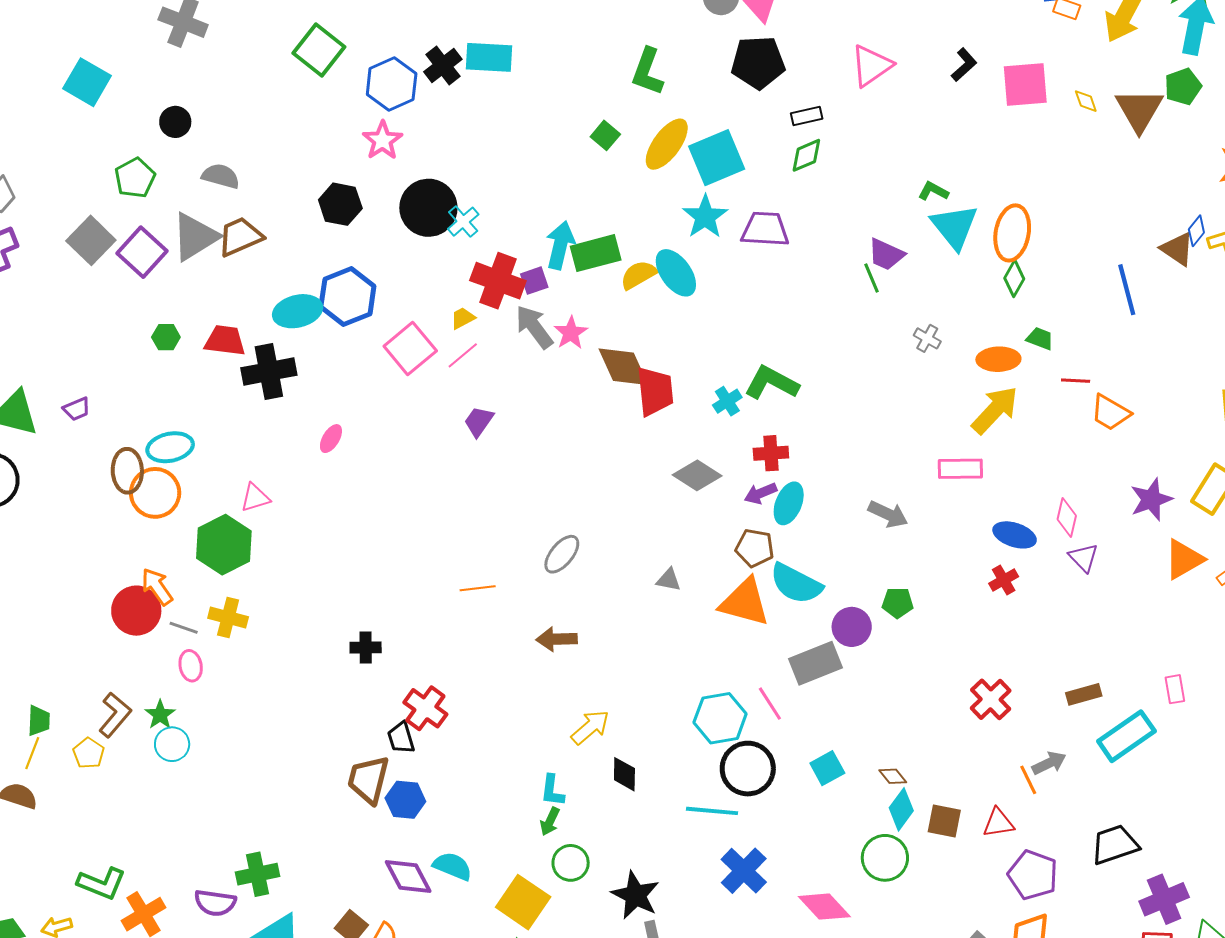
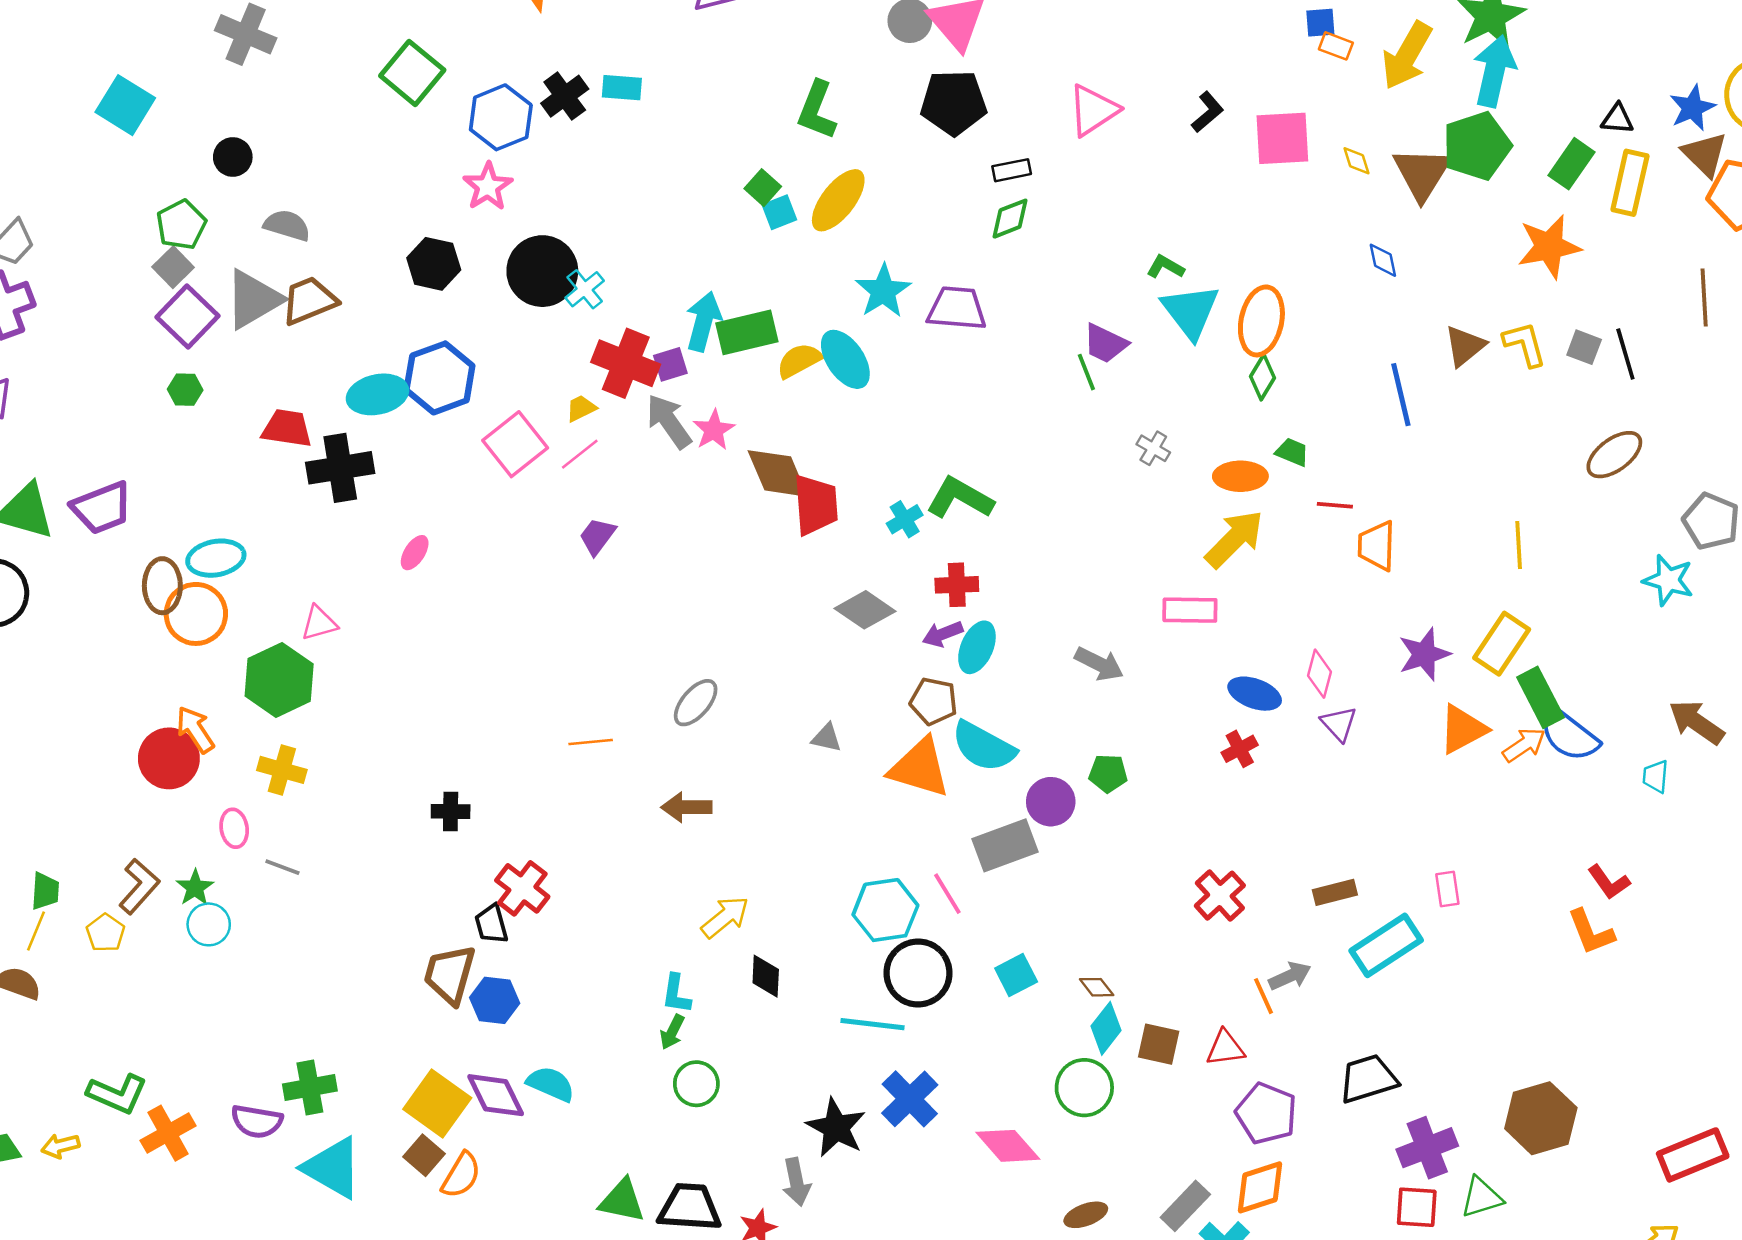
cyan rectangle: (489, 57) -> (622, 88), size x0.7
green pentagon: (1183, 87) -> (1477, 146), size x1.5
cyan square: (717, 158) -> (779, 212), moved, size x0.5
blue diamond: (1196, 231) -> (1383, 260), moved, turned -52
gray square: (91, 240) -> (173, 267), moved, size x0.7
brown triangle: (1177, 249) -> (1465, 346), turned 45
green hexagon: (166, 337) -> (185, 390), moved
purple trapezoid: (77, 409) -> (102, 508), size x1.8
orange trapezoid: (1110, 413) -> (1377, 546), turned 60
gray line: (184, 628) -> (282, 867), moved
black star: (635, 895) -> (836, 1128), moved
yellow square: (523, 902) -> (437, 1103), moved

